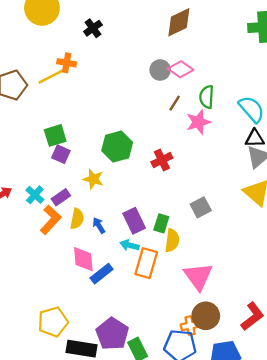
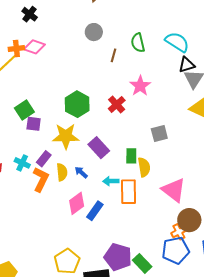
pink diamond: (181, 69) -> (34, 47), moved
pink star: (198, 122) -> (140, 86), moved
yellow star: (93, 179) -> (66, 136), size x1.5
gray square: (201, 207) -> (159, 134), turned 30
purple rectangle: (134, 221) -> (99, 148), moved
pink diamond: (83, 259) -> (77, 203), turned 75

